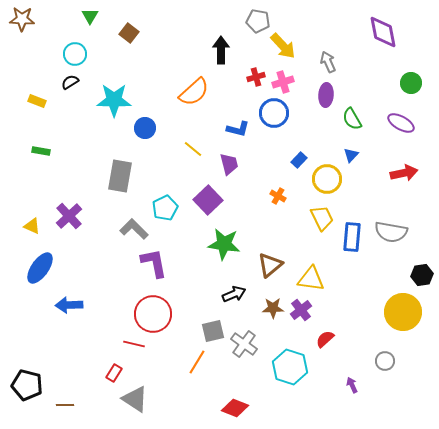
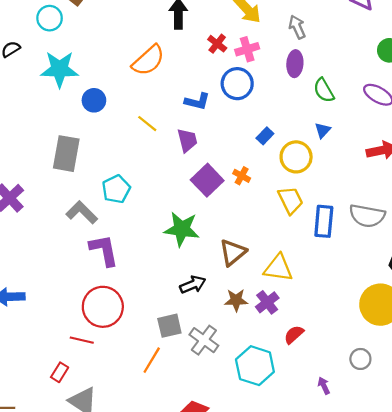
cyan circle: (75, 54) -> (50, 18), moved
red cross: (256, 77) -> (217, 44), turned -36
purple square: (208, 200) -> (207, 180), moved

